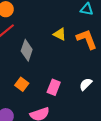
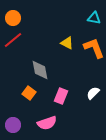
gray diamond: (27, 50) -> (40, 70), moved, turned -30

